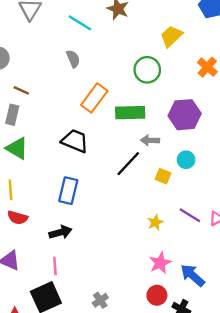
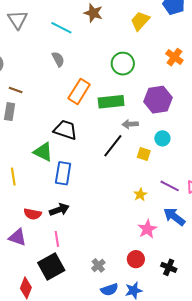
yellow trapezoid: (171, 36) -> (140, 21), moved
green triangle: (17, 148) -> (43, 152), moved
red semicircle: (18, 218) -> (33, 214), moved
blue arrow: (193, 275) -> (174, 217), moved
red circle: (157, 295) -> (136, 259), moved

